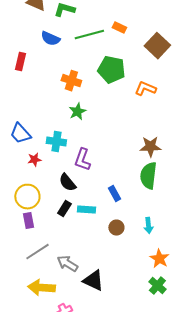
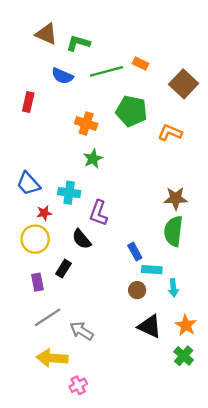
yellow circle: (27, 197) -> (35, 239), moved
black rectangle: (64, 209) -> (63, 269), moved
cyan rectangle: (86, 210) -> (152, 270), moved
black triangle: (93, 281) -> (150, 326), moved

